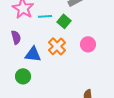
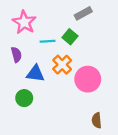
cyan line: (45, 16) -> (48, 41), moved
pink circle: (88, 44) -> (88, 79), moved, size x1.5

